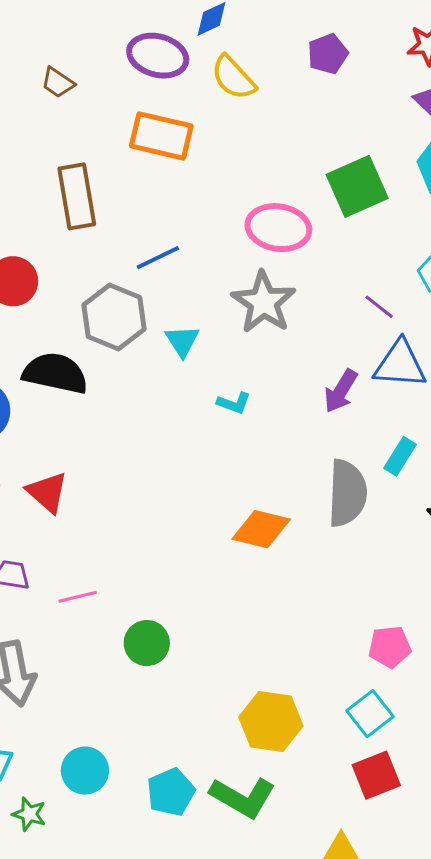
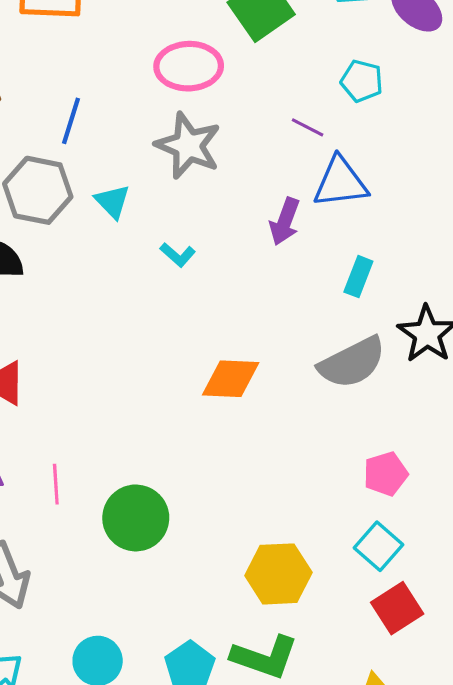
blue line: (158, 258) -> (71, 121), turned -36
cyan L-shape: (234, 403) -> (178, 255), turned 32
gray semicircle: (347, 493) -> (352, 363), moved, turned 72
pink line: (78, 597) -> (56, 484), turned -69
green circle: (147, 643) -> (136, 518), size x1.4

